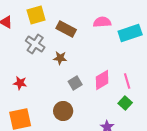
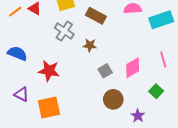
pink line: (127, 81) -> (163, 60), moved
red star: (20, 83) -> (49, 71), size x1.5
brown circle: (63, 111) -> (113, 99), moved

